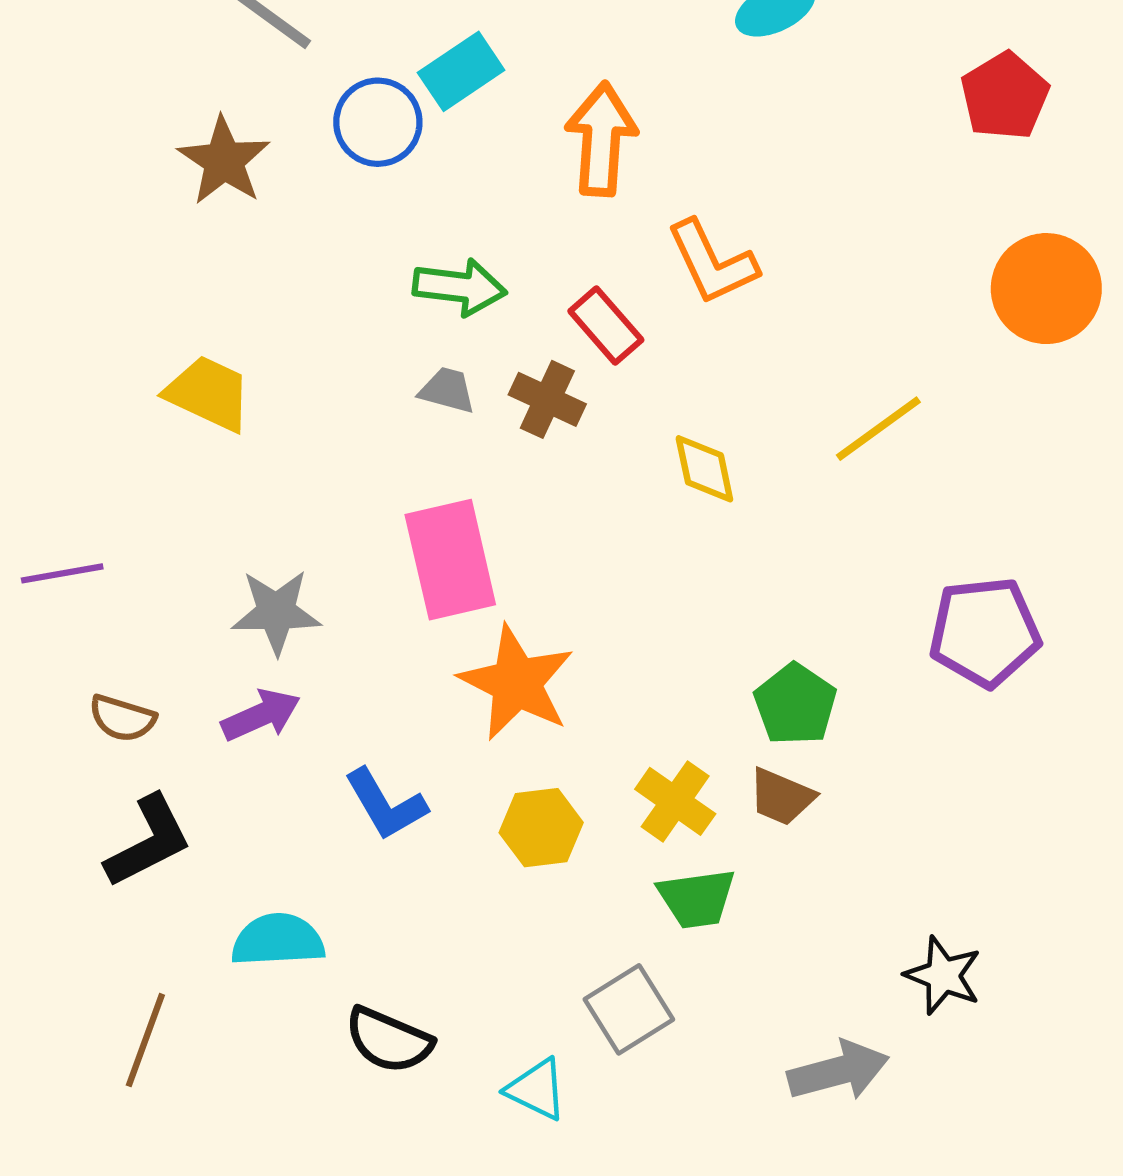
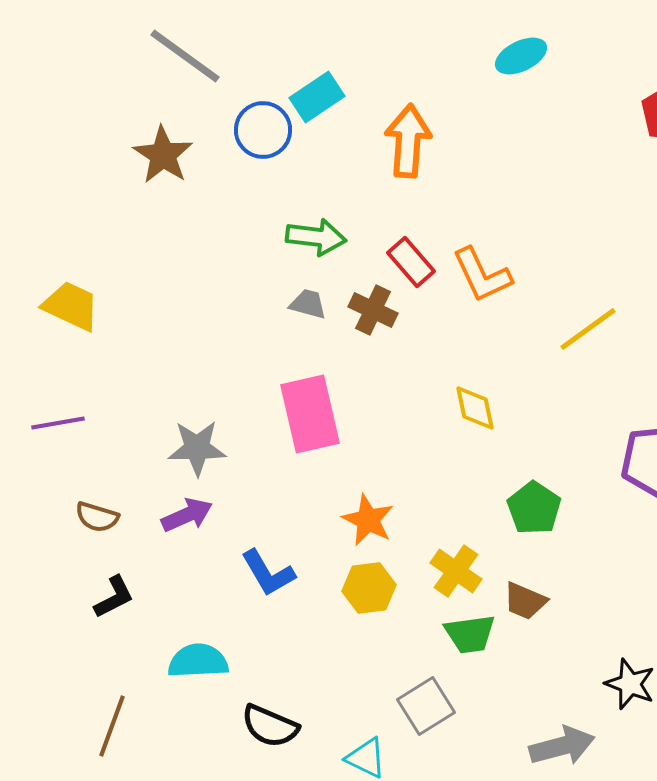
orange L-shape: (712, 262) -> (482, 275), moved
yellow trapezoid: (208, 393) -> (71, 306), moved
yellow diamond: (704, 469) -> (475, 408), moved
orange star: (517, 683) -> (368, 520), moved, size x0.7
brown trapezoid: (781, 797) -> (525, 601), moved
black L-shape: (148, 841) -> (114, 597), size x0.7

